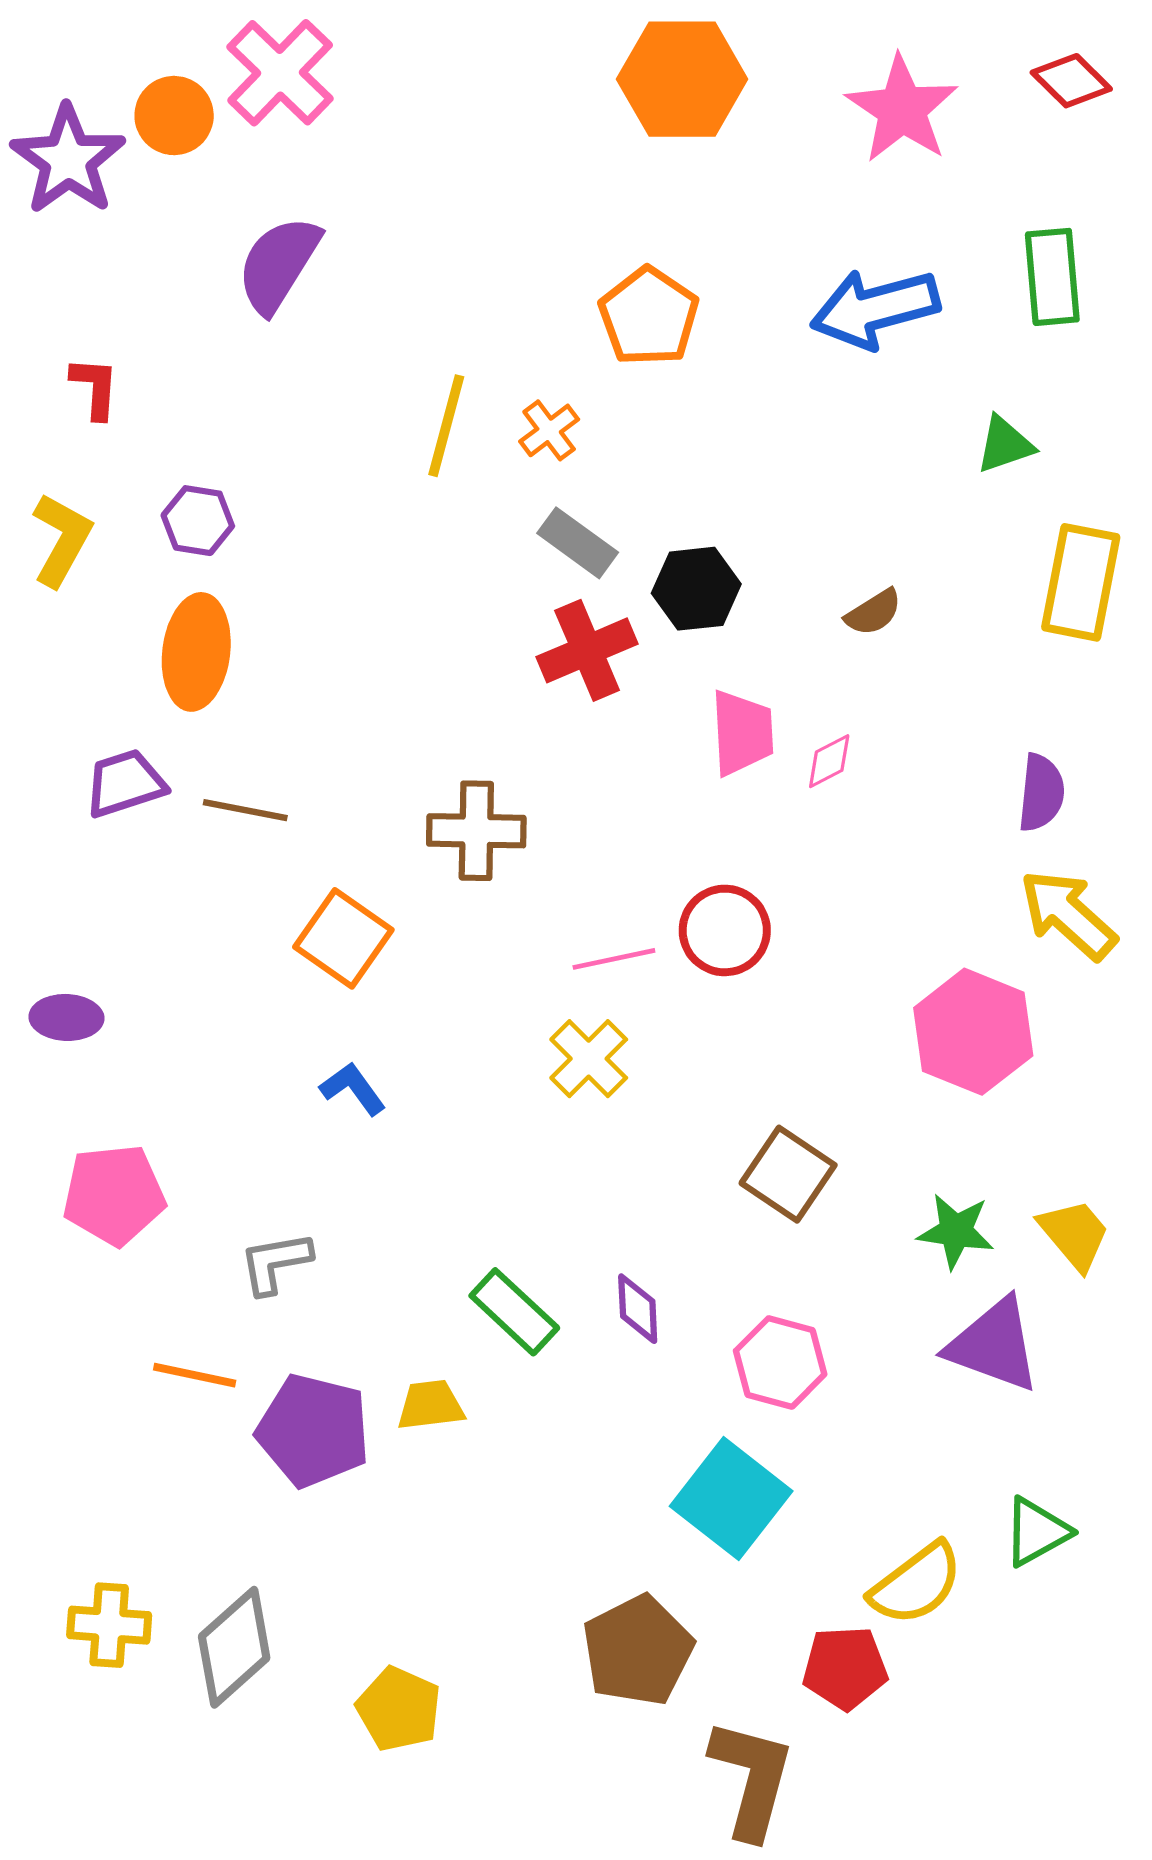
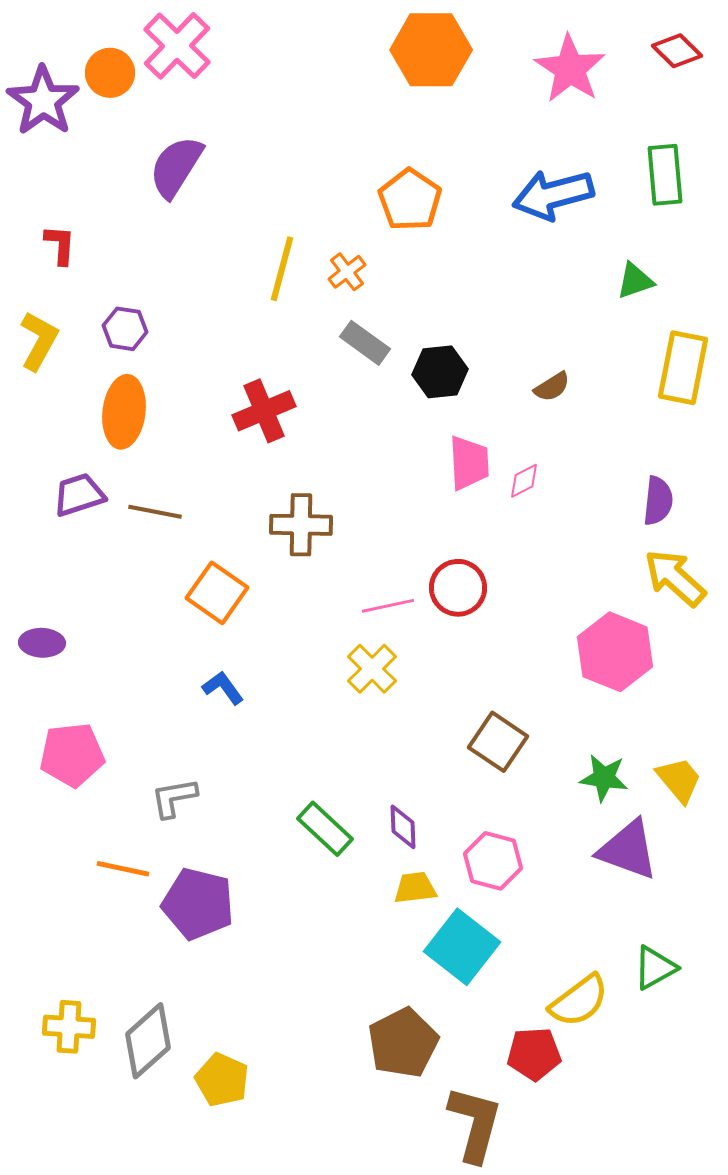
red cross: (587, 650) -> (264, 411), moved
yellow trapezoid: (430, 1405) -> (415, 888), moved
yellow pentagon: (399, 1709) -> (222, 1080), moved

